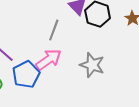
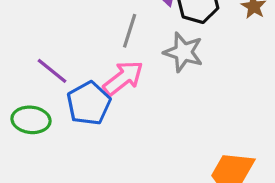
gray star: (92, 65) -> (183, 52), moved

